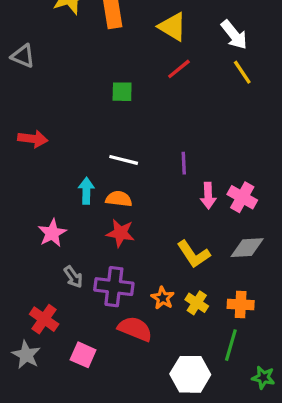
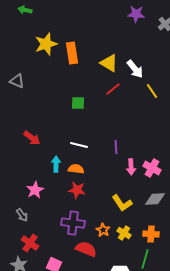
white arrow: (234, 35) -> (135, 69), moved
red arrow: (33, 139) -> (32, 138), moved, turned 30
gray arrow: (73, 277) -> (22, 215), moved

